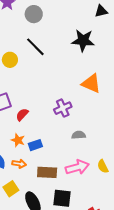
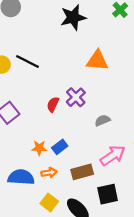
black line: (35, 47) -> (28, 61), moved
red semicircle: (22, 115) -> (53, 104), moved

